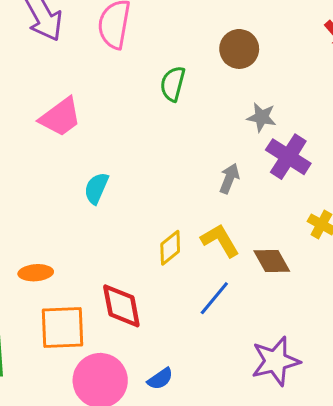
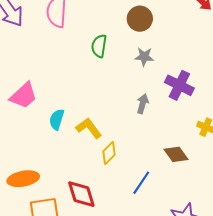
pink trapezoid: (60, 117) -> (23, 96), moved
gray star: (262, 117) -> (144, 57), moved
yellow L-shape: (220, 240) -> (89, 128), moved
orange ellipse: (36, 273) -> (23, 179), size x1.4

